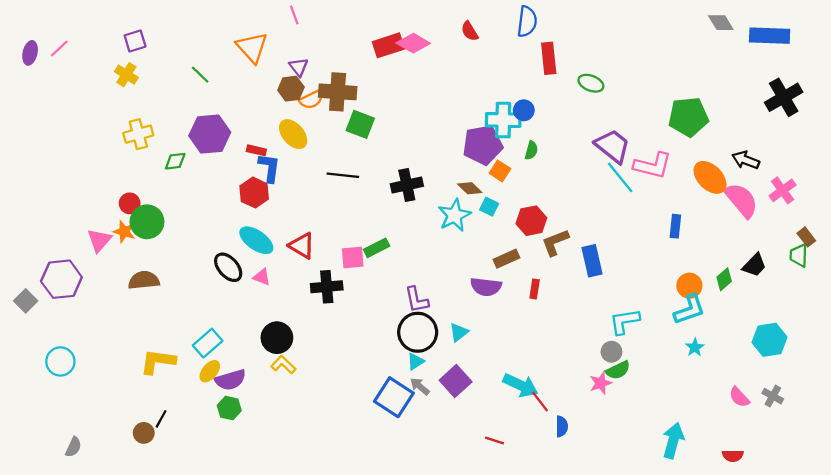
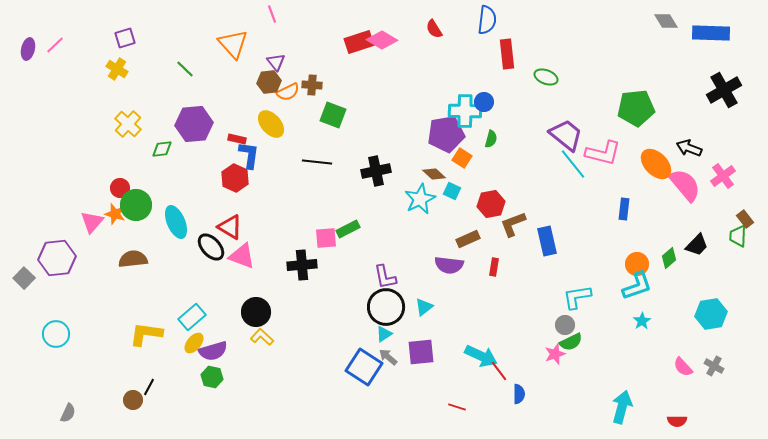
brown cross: (338, 92) -> (312, 85), size x0.6
yellow cross: (138, 134) -> (128, 124), turned -32
cyan ellipse: (256, 240) -> (176, 222), moved, turned 32
red triangle: (302, 246) -> (230, 227), moved
pink triangle: (262, 277) -> (242, 256), size x1.6
purple square: (456, 381) -> (421, 352), turned 36

